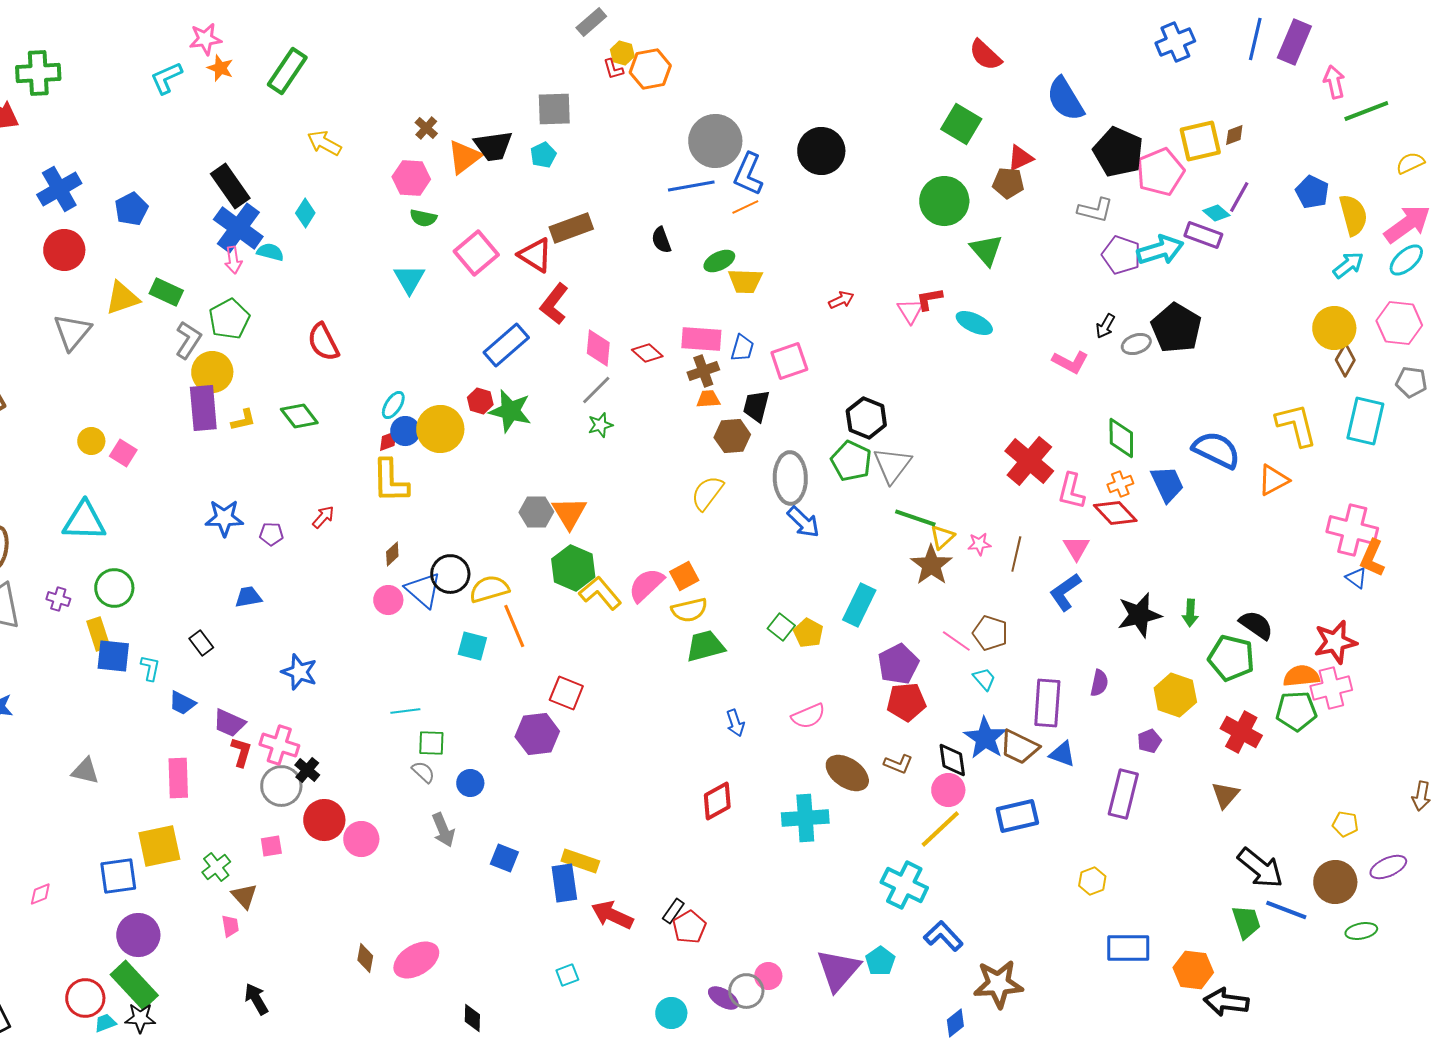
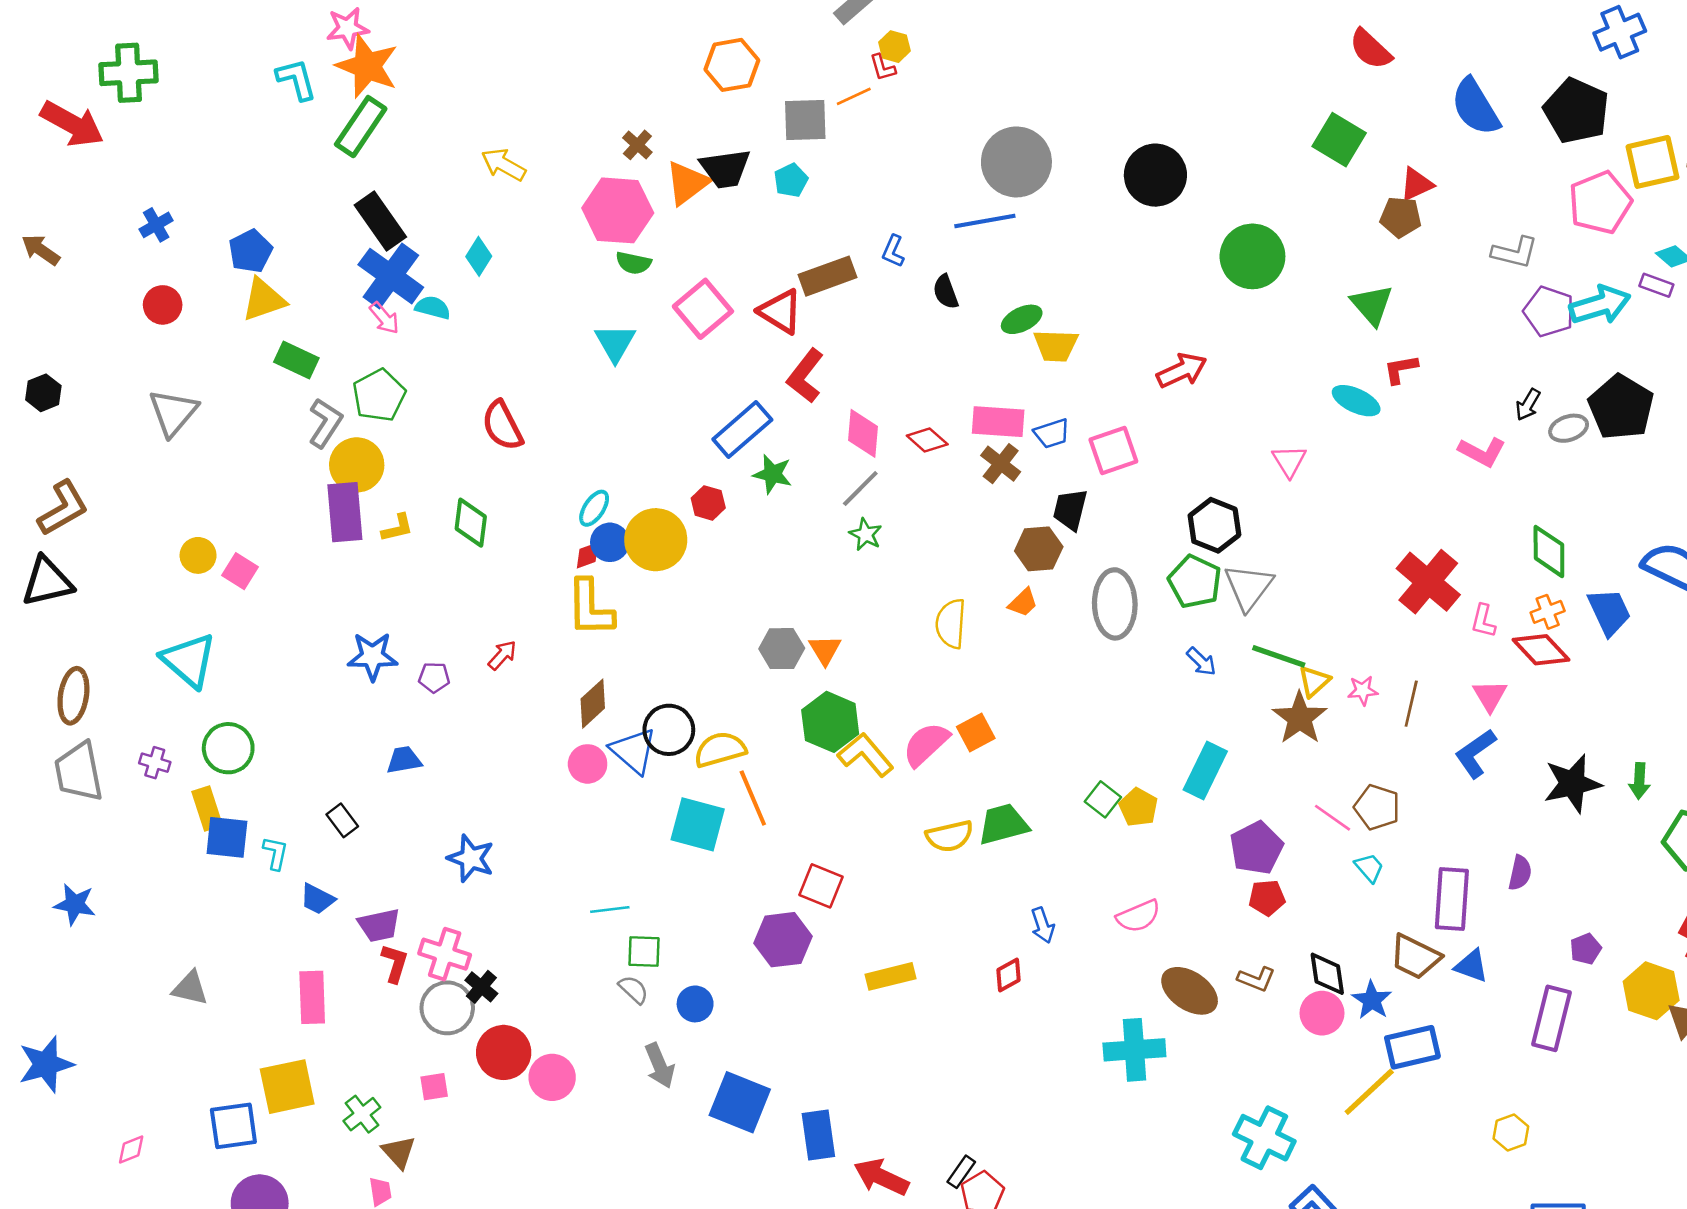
orange star: (220, 68) -> (367, 66), size x1.8
orange hexagon: (650, 69) -> (732, 65), moved
green rectangle: (287, 71) -> (361, 127), moved
cyan L-shape: (166, 78) -> (296, 79), turned 99
black pentagon: (1118, 152) -> (1576, 111), moved
blue L-shape: (748, 174) -> (893, 251), moved, size x0.6
pink hexagon: (411, 178) -> (618, 210), size x1.4
blue cross: (59, 189) -> (156, 225), size x0.6
green circle: (944, 201) -> (1252, 256), moved
orange line: (745, 207) -> (854, 96), moved
purple rectangle: (1203, 235) -> (1656, 285), size x0.7
red circle: (64, 250) -> (163, 305), size x0.7
pink arrow: (233, 260) -> (384, 318), turned -32
yellow triangle: (122, 298) -> (264, 300), moved
red L-shape: (929, 299) -> (1401, 369), moved
red arrow: (841, 300) -> (1182, 370), size x1.5
pink triangle: (910, 311) -> (1289, 461), moved
blue trapezoid: (742, 348) -> (1052, 433), turned 56
brown cross: (703, 371) -> (1001, 464), turned -32
orange trapezoid: (708, 399) -> (1023, 603), moved, turned 140
green star: (510, 411) -> (772, 474), moved, size x0.7
green diamond: (299, 416) -> (471, 523), turned 45
green star: (600, 425) -> (866, 534), turned -30
pink L-shape: (1071, 491) -> (1483, 621), size x0.7
yellow semicircle: (707, 493) -> (951, 624), moved, turned -33
orange triangle: (569, 513) -> (825, 650), size x0.7
cyan triangle: (84, 521) -> (189, 660), turned 39
blue arrow: (803, 522) -> (1201, 662), moved, size x0.7
brown diamond: (392, 554) -> (593, 704), size x1.5
yellow semicircle: (689, 610) -> (950, 836), moved
cyan square: (472, 646) -> (698, 824), size x1.4
yellow hexagon: (1175, 695) -> (1651, 991), moved
red pentagon: (906, 702) -> (1267, 898), size x0.7
purple trapezoid: (229, 723) -> (379, 925), turned -36
blue star: (985, 738) -> (1372, 1000), moved, size x0.7
red diamond: (717, 801) -> (1009, 975), moved, size x0.7
yellow line: (940, 829) -> (1369, 1092), moved
blue square: (504, 858) -> (740, 1102), size x1.6
yellow rectangle: (580, 861) -> (891, 976), moved, turned -33

